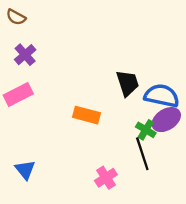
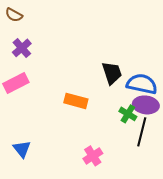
purple ellipse: (166, 120) -> (146, 105), turned 40
black line: (142, 154) -> (142, 132), moved, turned 32

